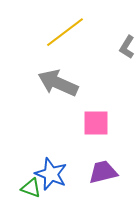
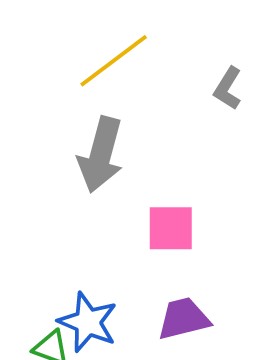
gray arrow: (58, 83) -> (101, 155), turned -99

